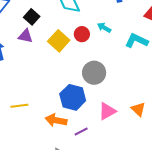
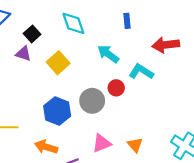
cyan arrow: (104, 28) -> (108, 54), size x1.5
red circle: (82, 34) -> (116, 88), moved
blue hexagon: (73, 97) -> (57, 111), moved

